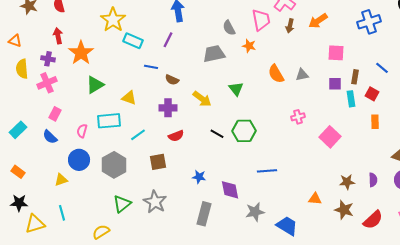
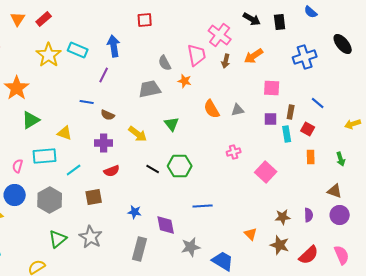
cyan rectangle: (133, 41) -> (78, 50), moved
orange triangle: (315, 199) -> (251, 234), turned 40

